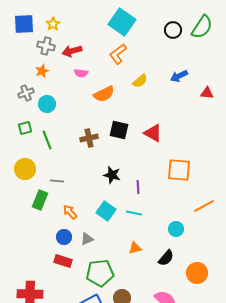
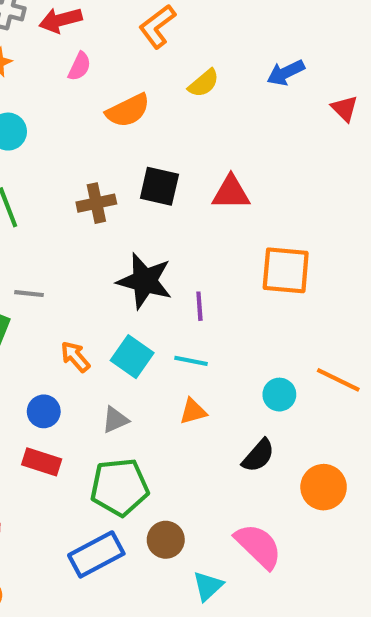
pink semicircle: (81, 73) -> (79, 66), turned -72
red triangle: (207, 93) -> (345, 108), turned 40
red triangle: (153, 133) -> (231, 193), turned -30
black star: (112, 175) -> (145, 281), size x1.5
orange line: (204, 206) -> (338, 380), moved, turned 55
orange arrow: (70, 212) -> (75, 357), moved
gray triangle: (87, 239) -> (115, 420), moved
orange triangle: (135, 248) -> (193, 411), moved

